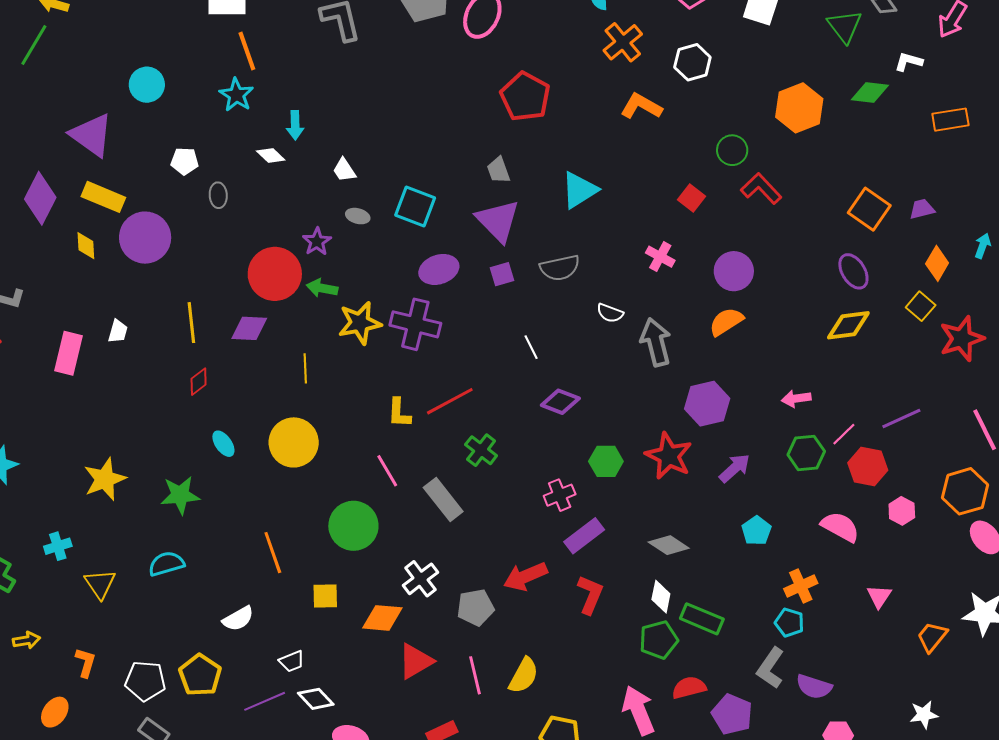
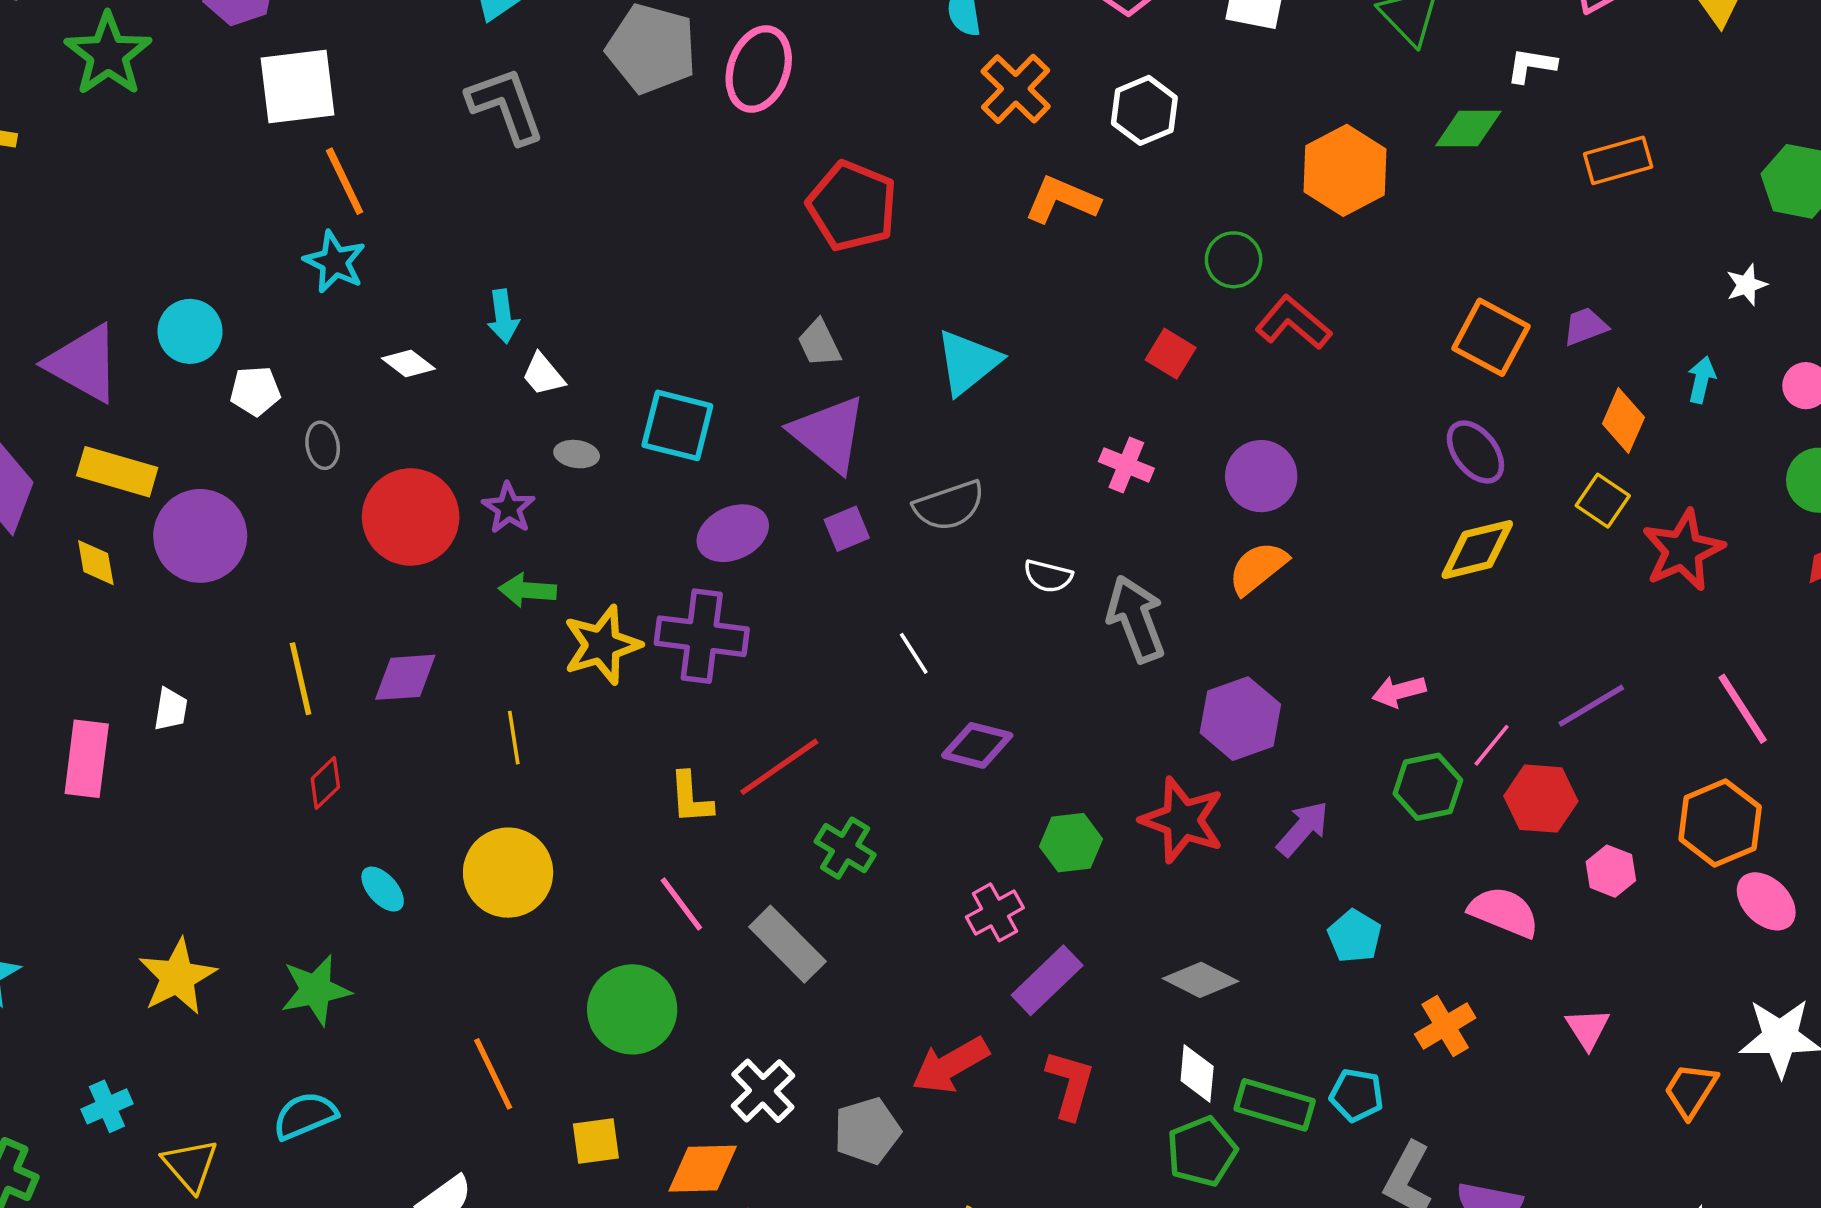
cyan circle: (147, 85) -> (190, 331), moved
cyan arrow: (295, 125) -> (503, 316), moved
red circle: (275, 274) -> (411, 517), moved
cyan pentagon: (789, 623) -> (1357, 1095), moved

